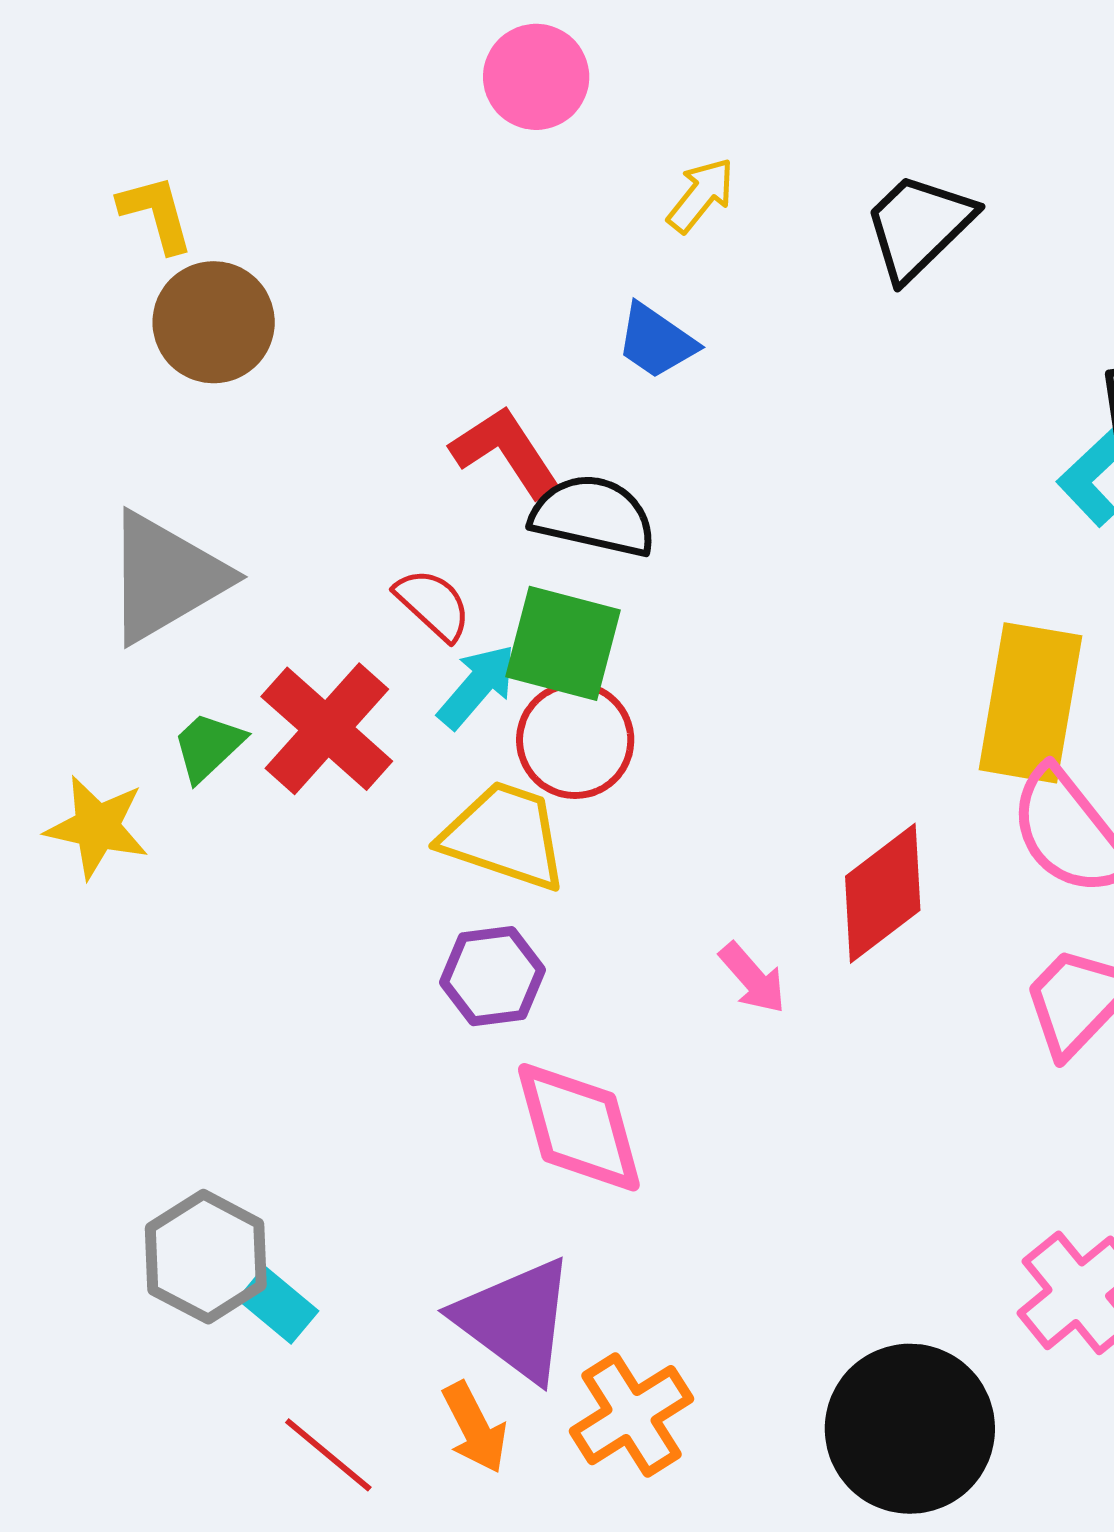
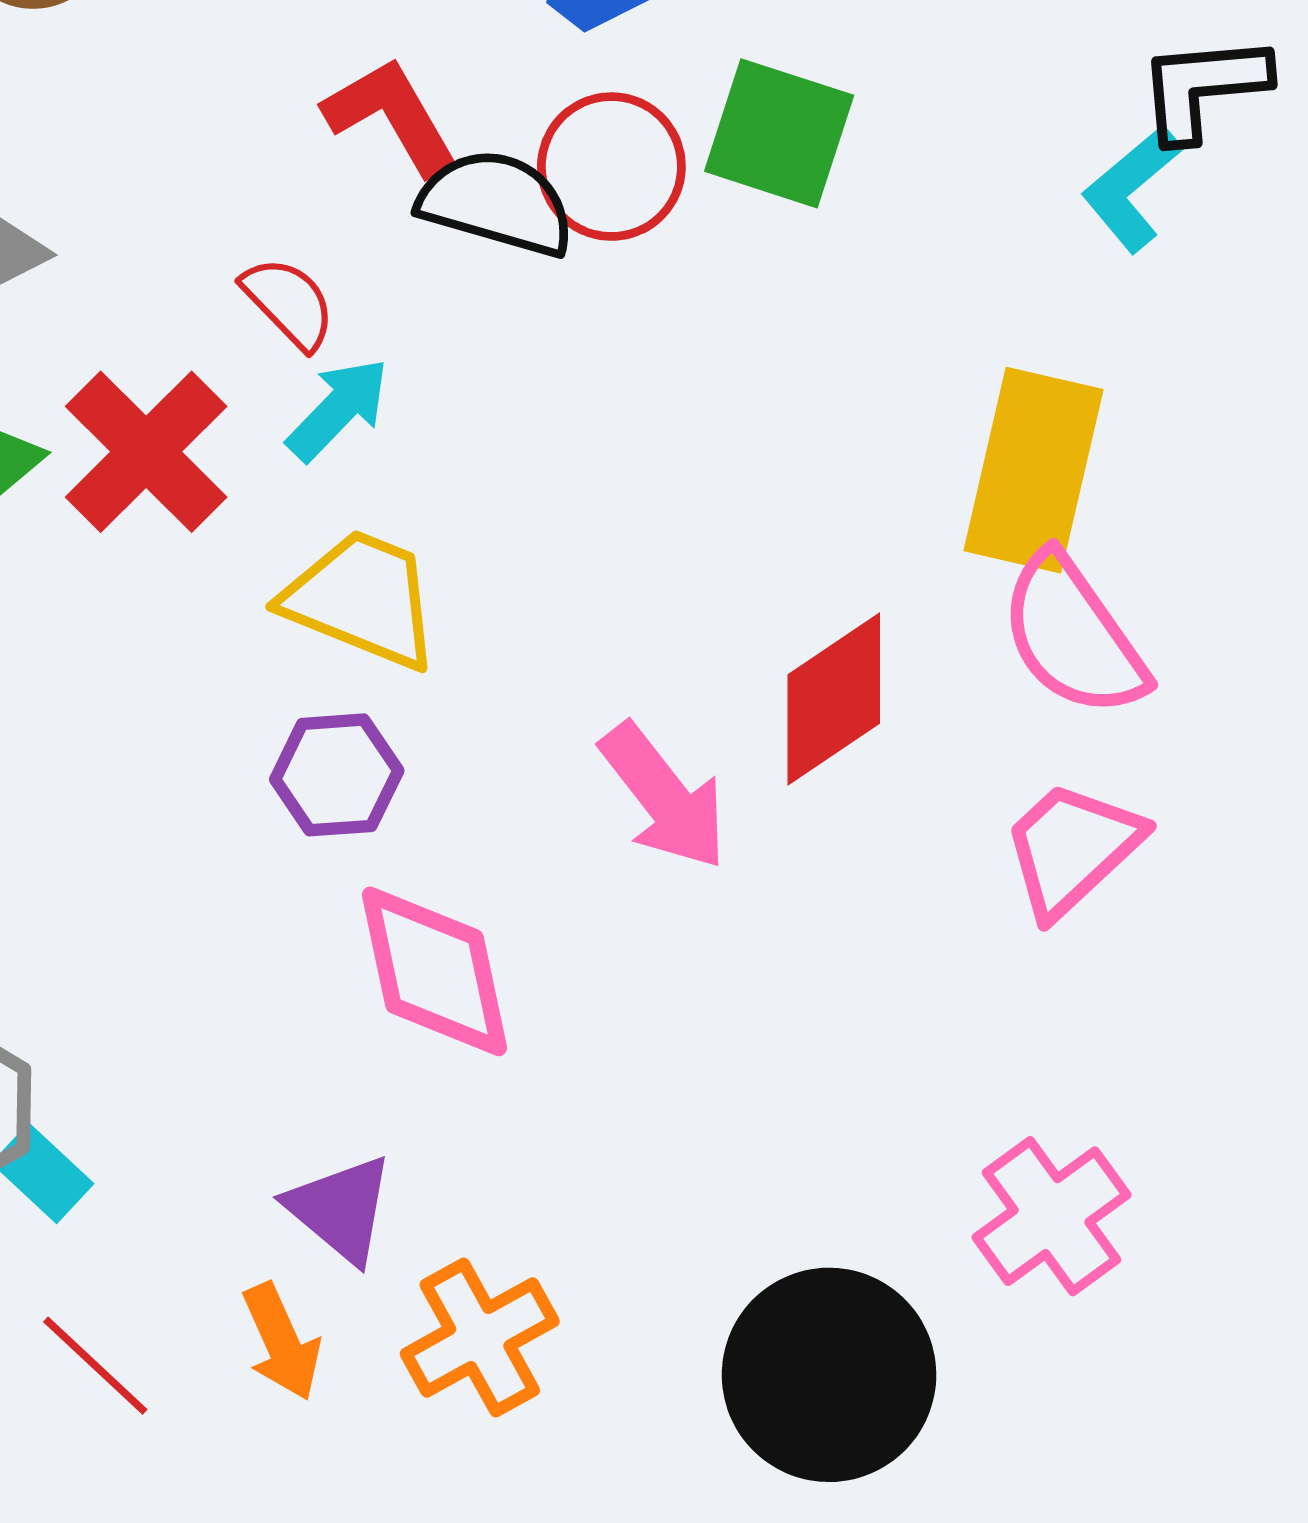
green square: (563, 643) -> (779, 133), moved
red circle: (575, 740) -> (611, 167), moved
pink arrow: (753, 978) -> (664, 796), size x1.6
purple triangle: (515, 1320) -> (340, 1209), size x0.7

